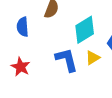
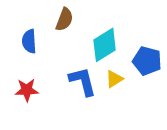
red star: (21, 67) -> (27, 90), turned -30

